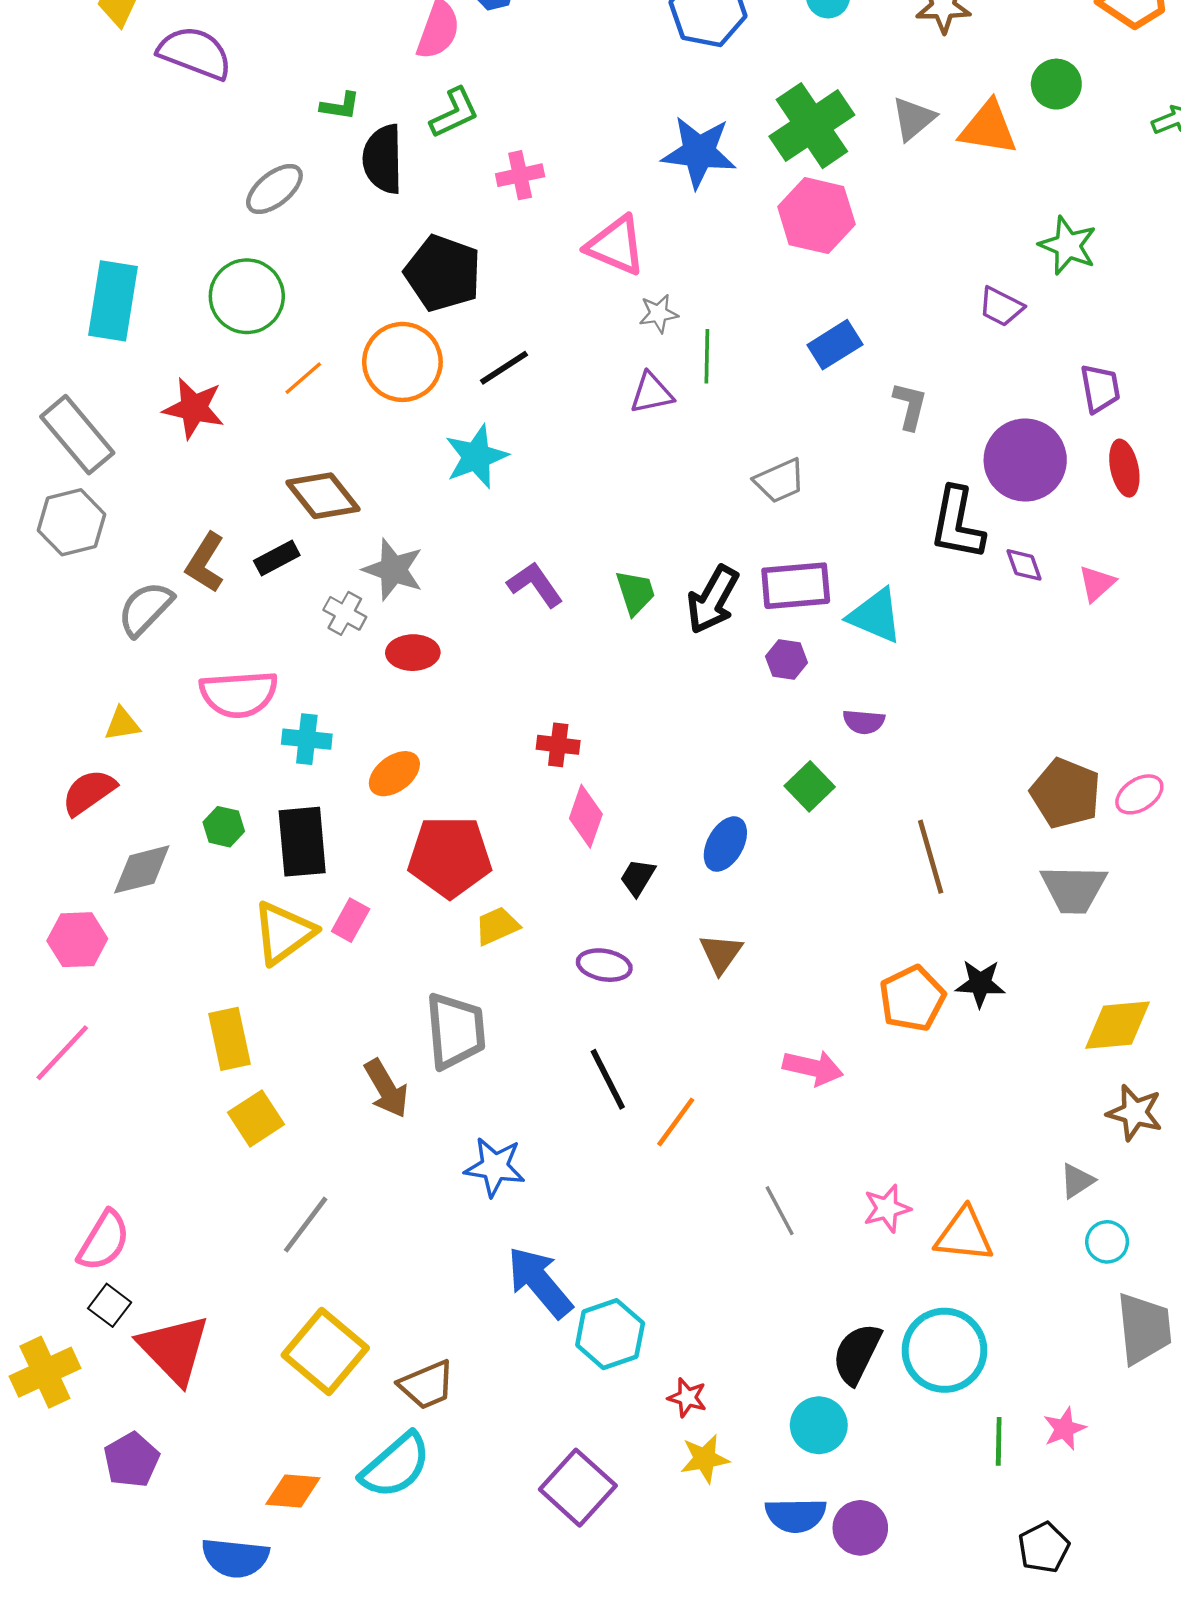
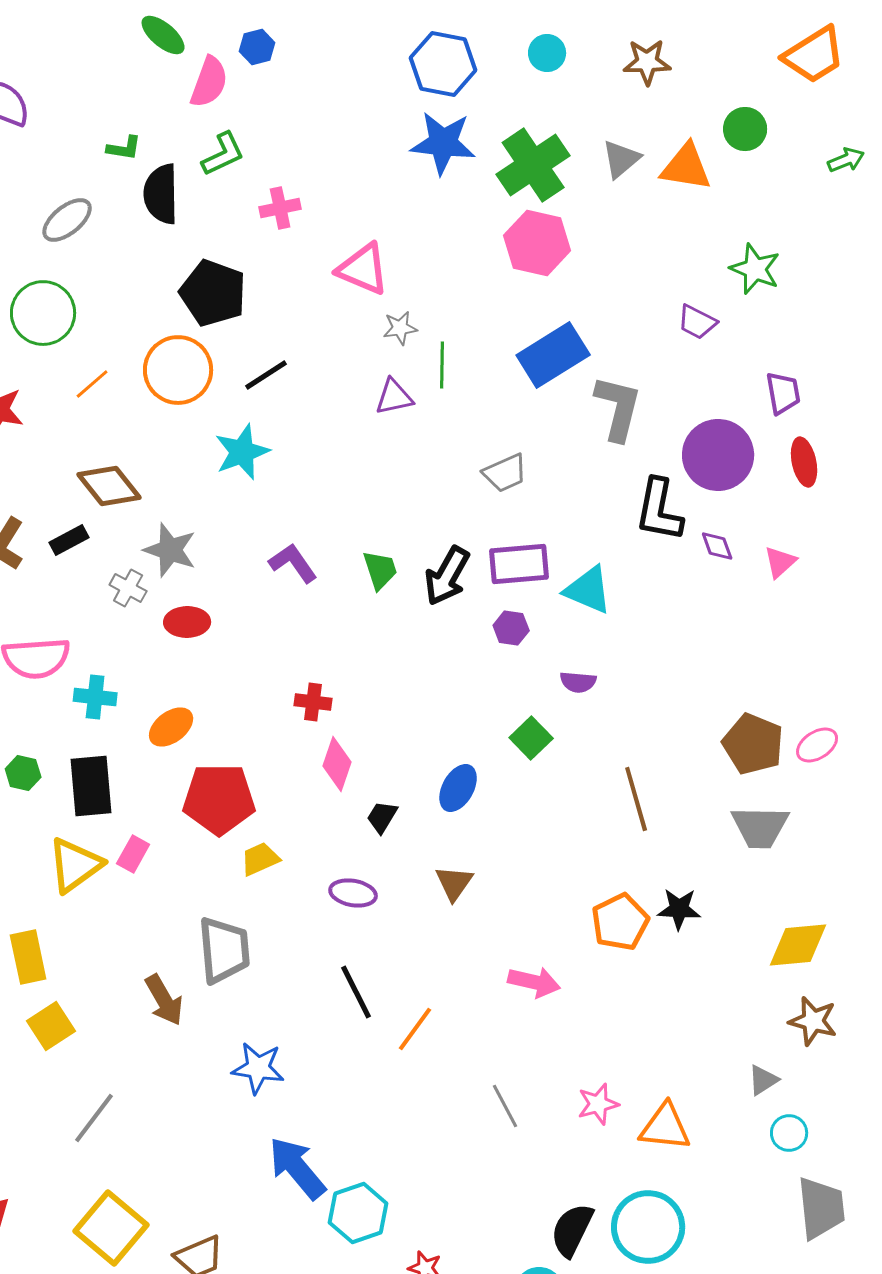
blue star: (699, 152) -> (443, 143), moved
blue rectangle: (835, 345) -> (553, 355), size x1.5
gray L-shape: (910, 406) -> (618, 408), size x1.6

